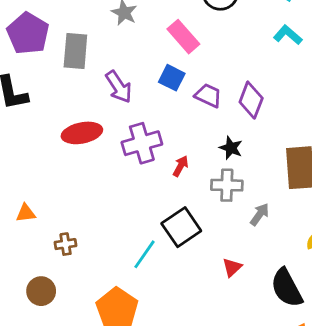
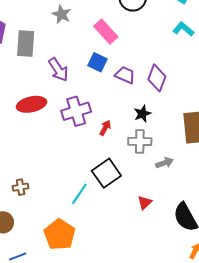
black star: (231, 148) -> (142, 114), turned 30
gray arrow: (260, 214) -> (165, 163), turned 36

